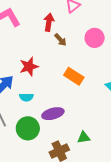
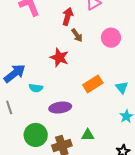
red star: (29, 67) -> (59, 58), moved, turned 30
orange rectangle: (74, 76) -> (93, 84), moved, turned -72
green circle: (28, 128) -> (36, 135), moved

